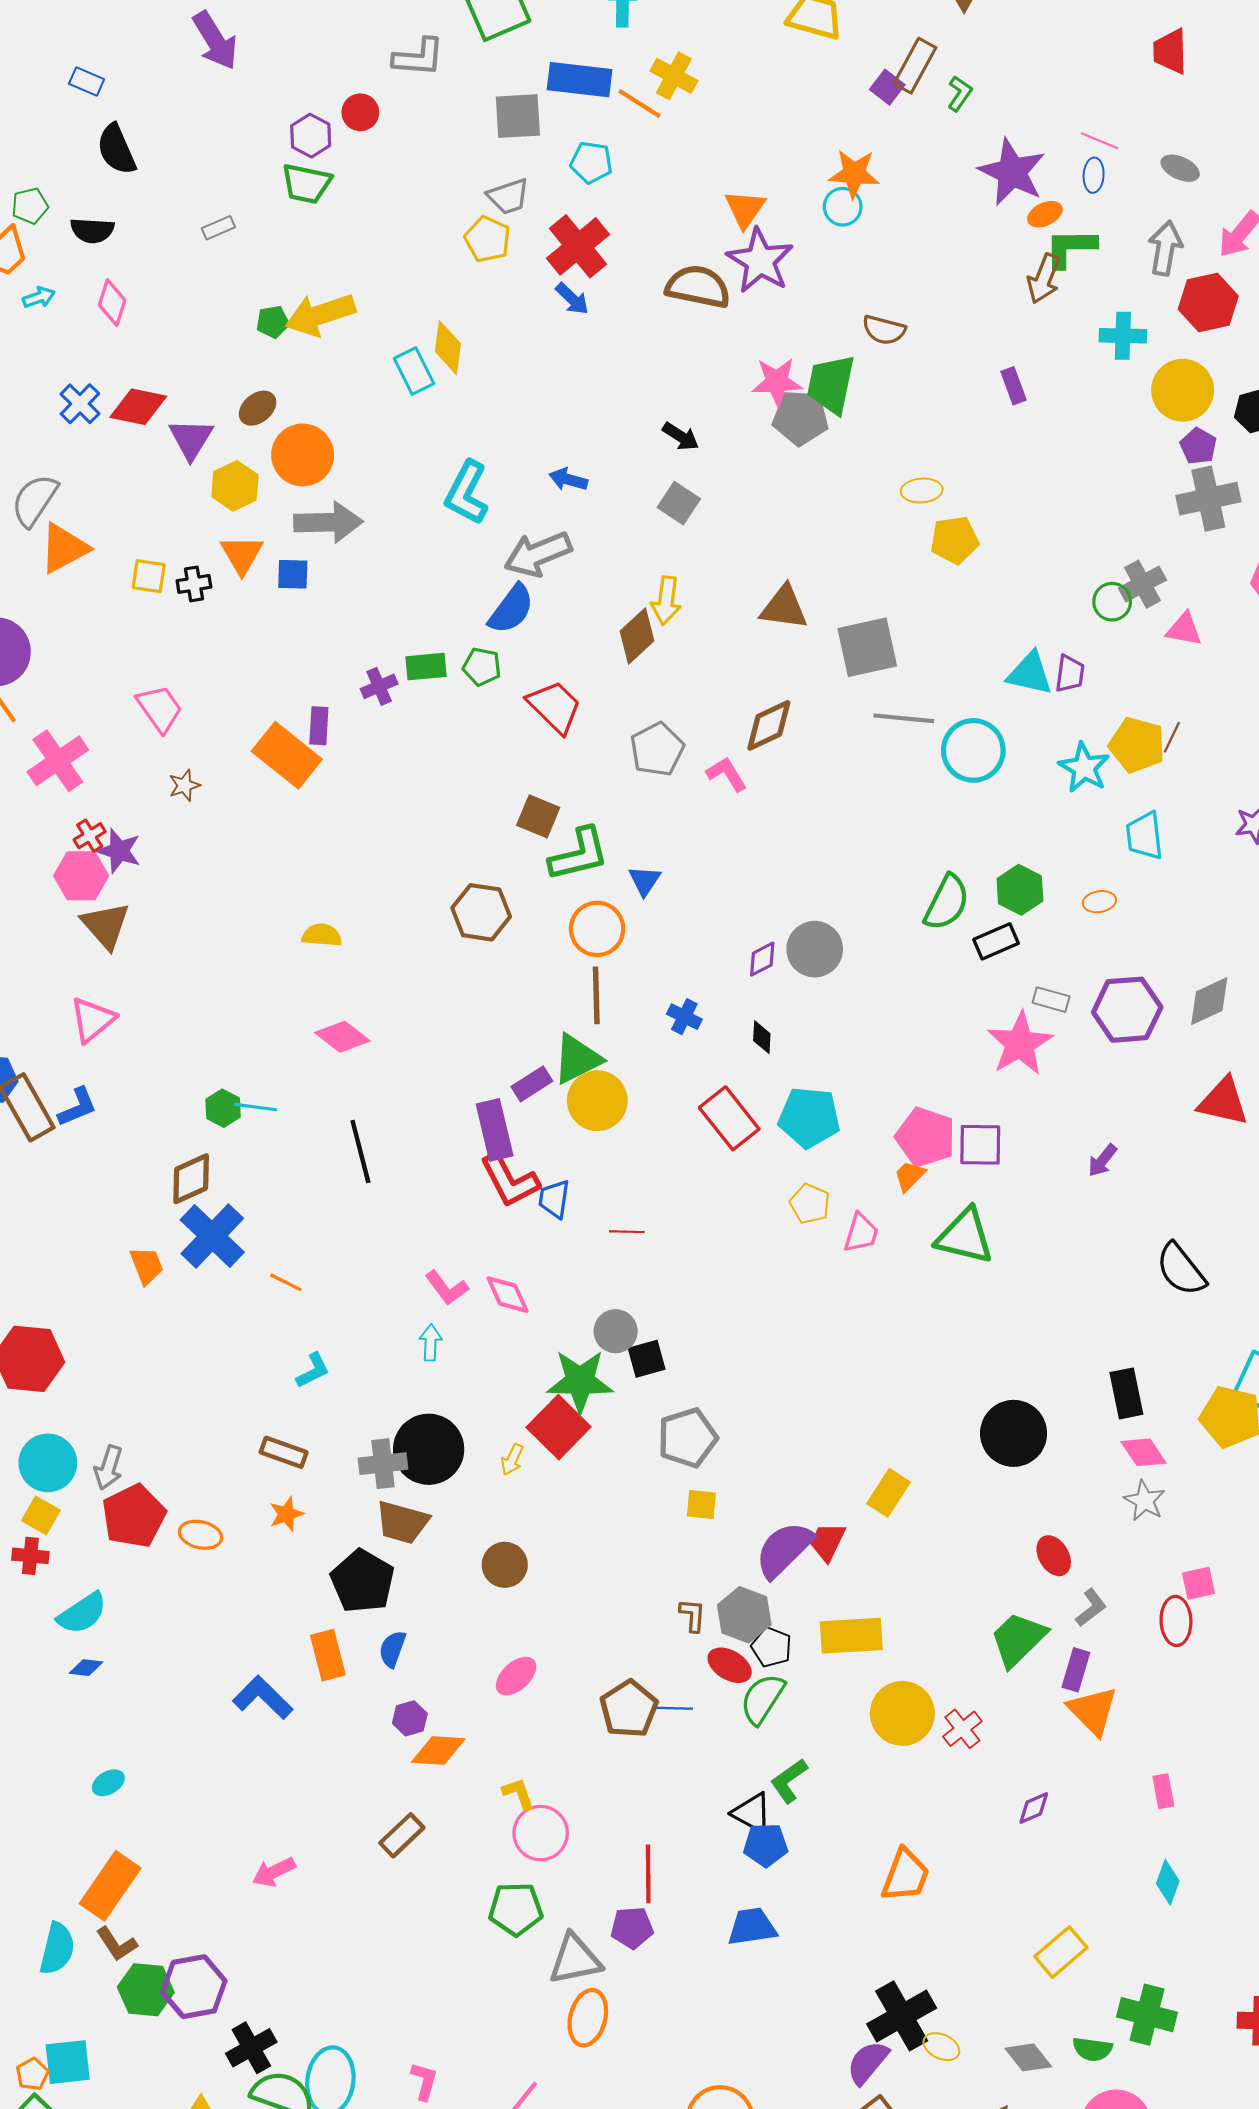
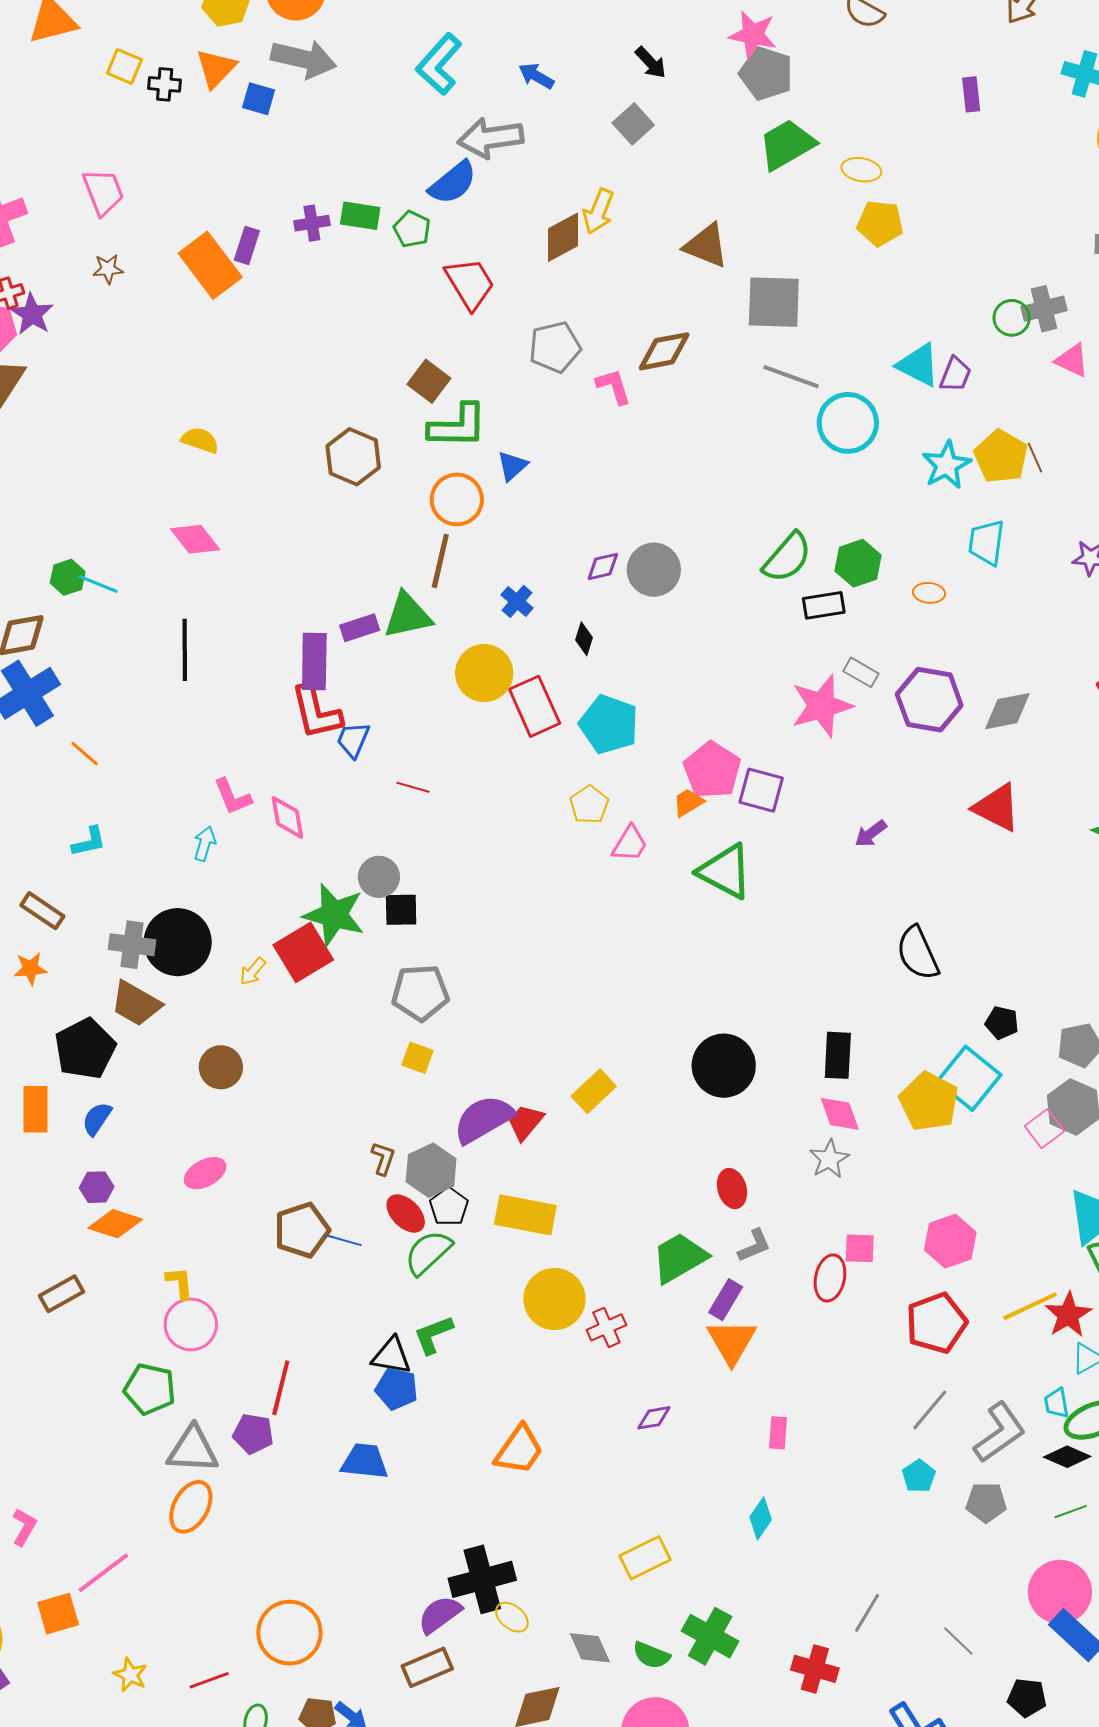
green trapezoid: (831, 384) -> (787, 145), moved, turned 34
brown line: (1172, 737) -> (1035, 458), turned -64
yellow circle: (597, 1101) -> (484, 673), moved
black triangle: (752, 1813) -> (391, 1356), turned -33

